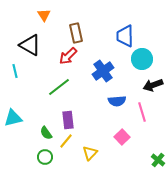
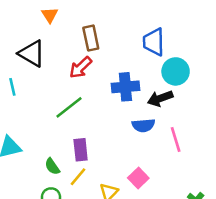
blue cross: (103, 71) -> (125, 87), turned 30
black arrow: (153, 85) -> (160, 98), moved
pink square: (122, 137) -> (138, 178), moved

